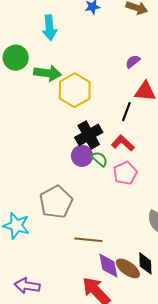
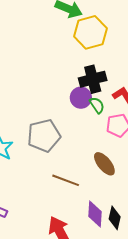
purple diamond: (108, 266) -> (95, 214), moved
brown ellipse: (128, 268) -> (104, 164), moved

